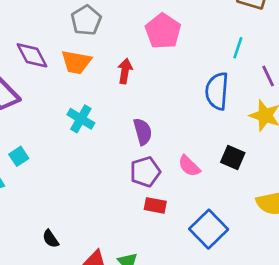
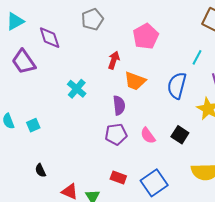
orange trapezoid: (76, 62) -> (135, 81), moved
cyan square: (19, 156) -> (33, 125), moved
red rectangle: (155, 205) -> (118, 177), moved

